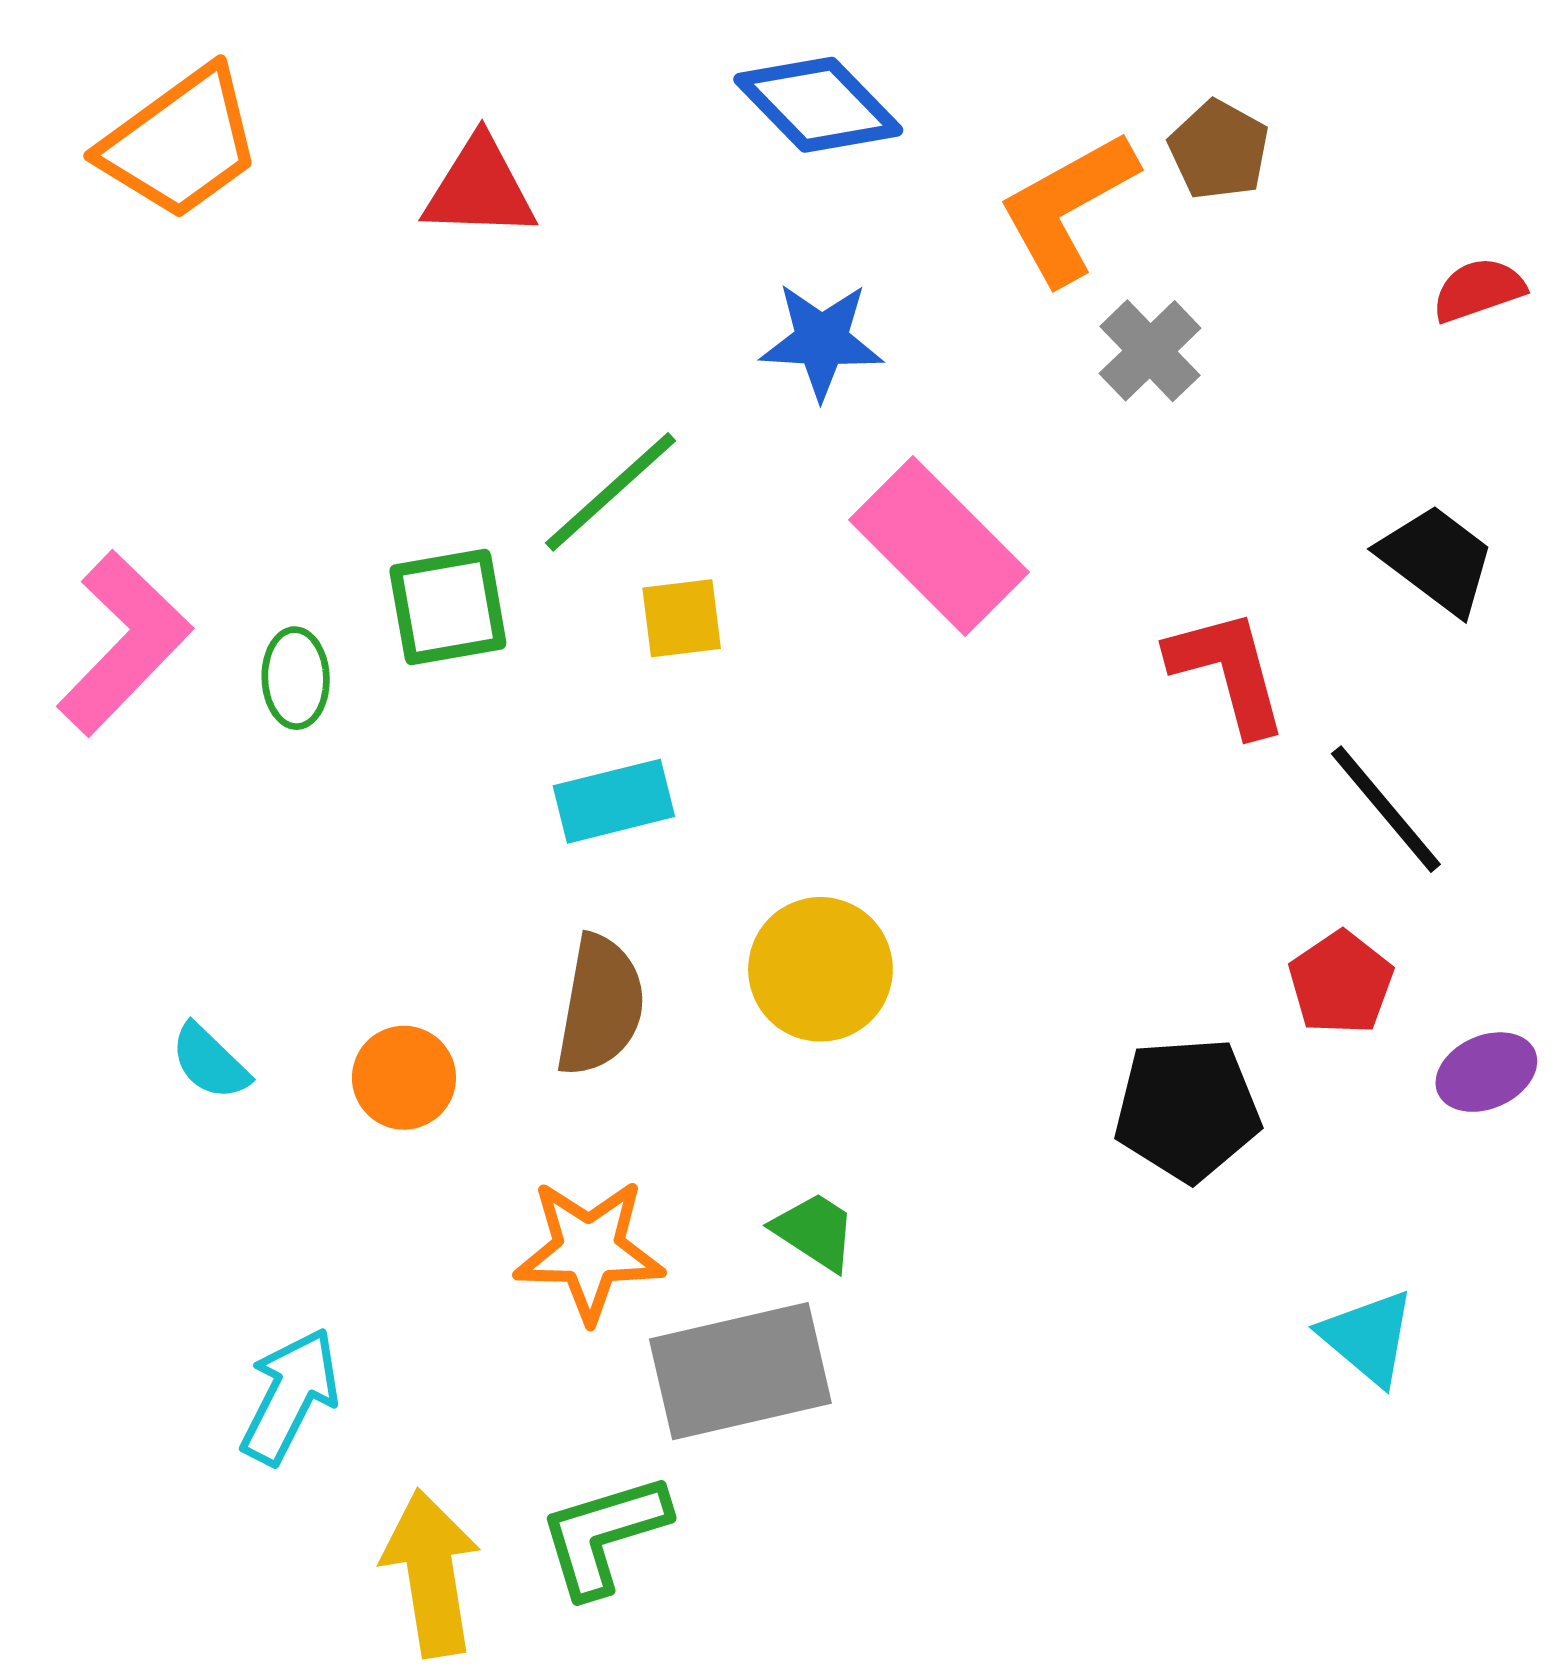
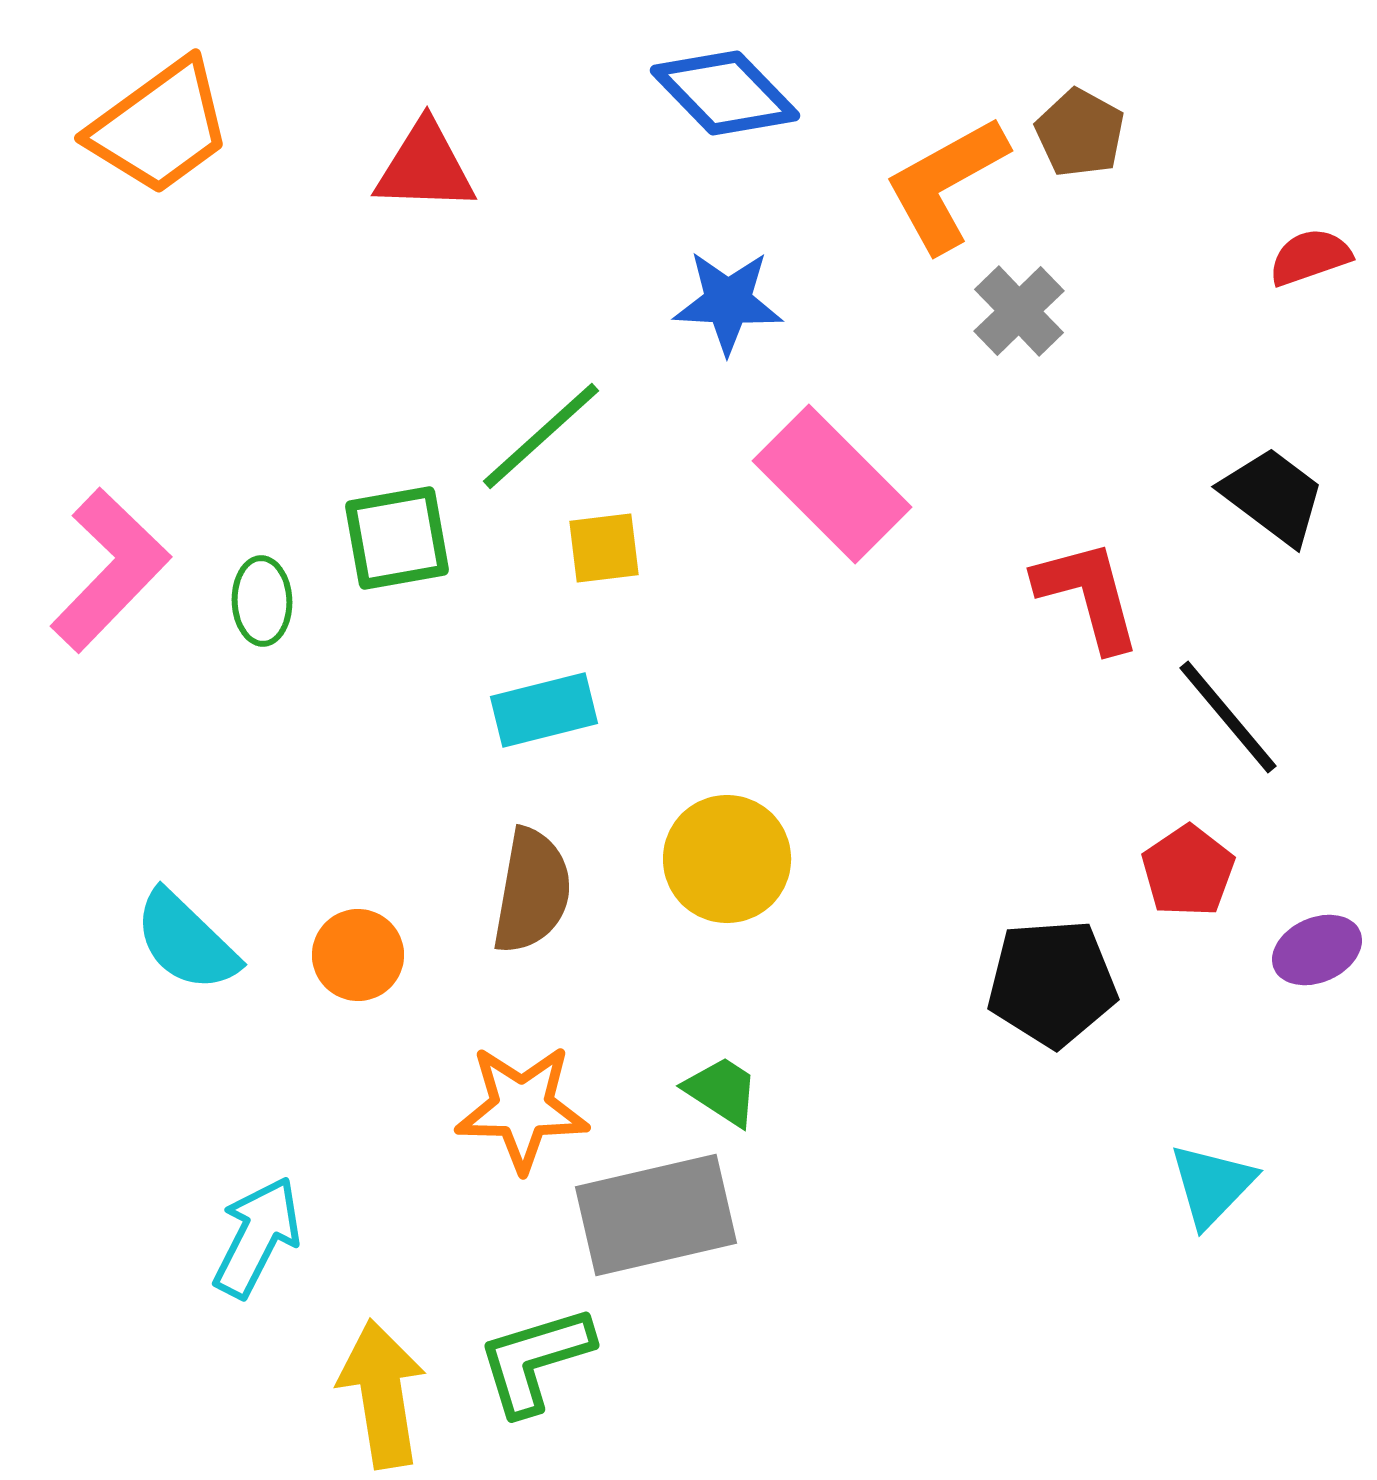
cyan semicircle: (210, 1062) -> (186, 941), size x1.5
cyan triangle: (1368, 1337) -> (1212, 1185), turned 34

